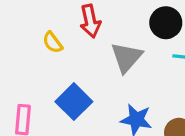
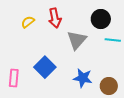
yellow semicircle: (53, 42) -> (28, 22), moved, turned 88

